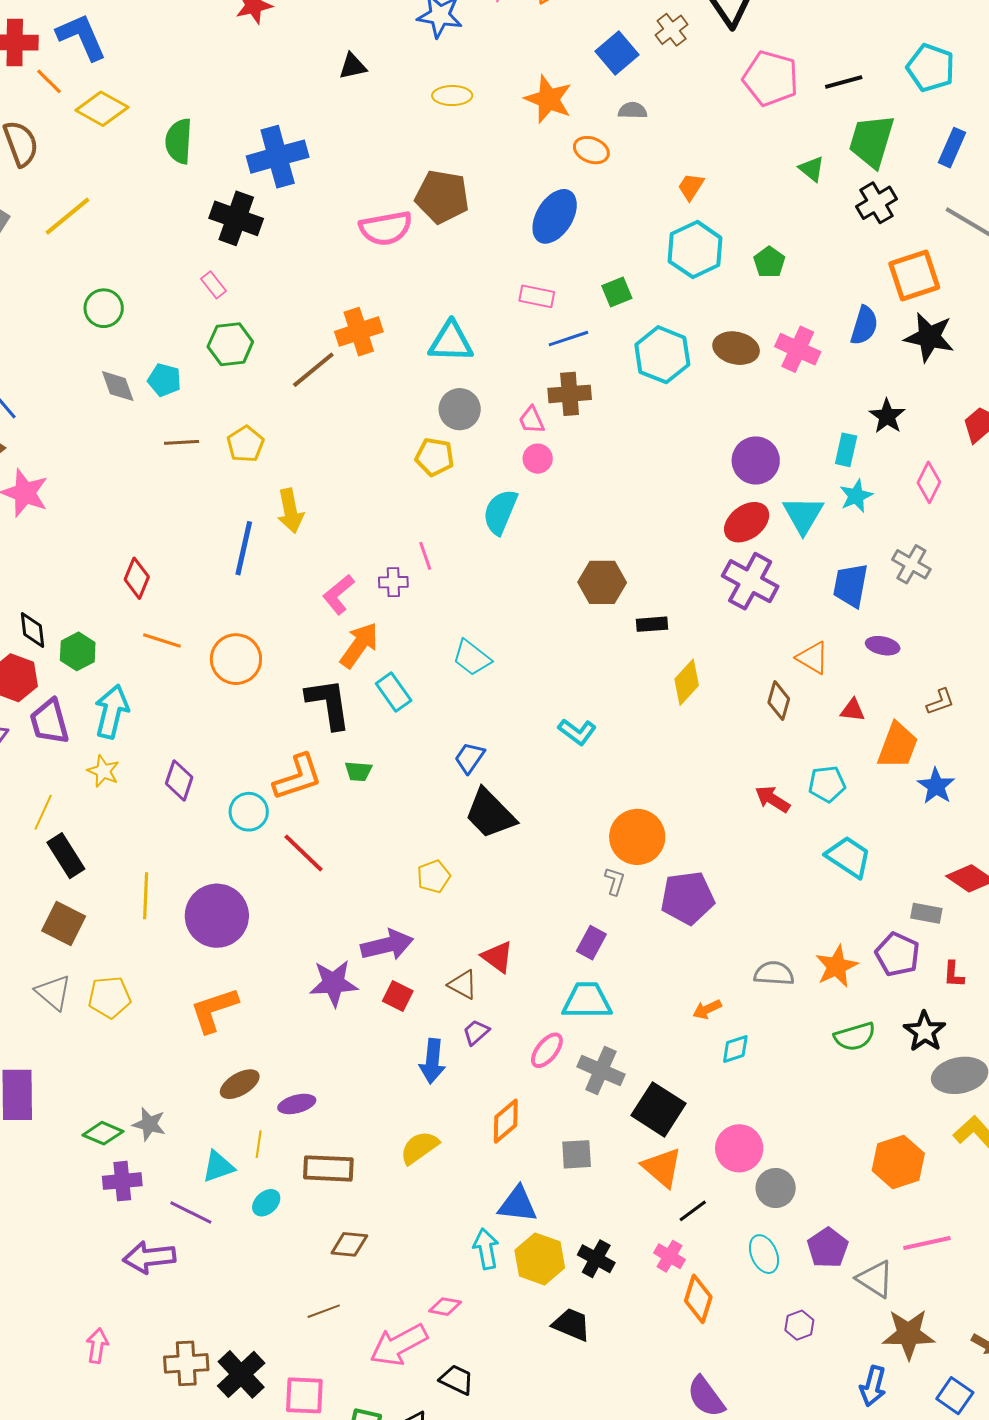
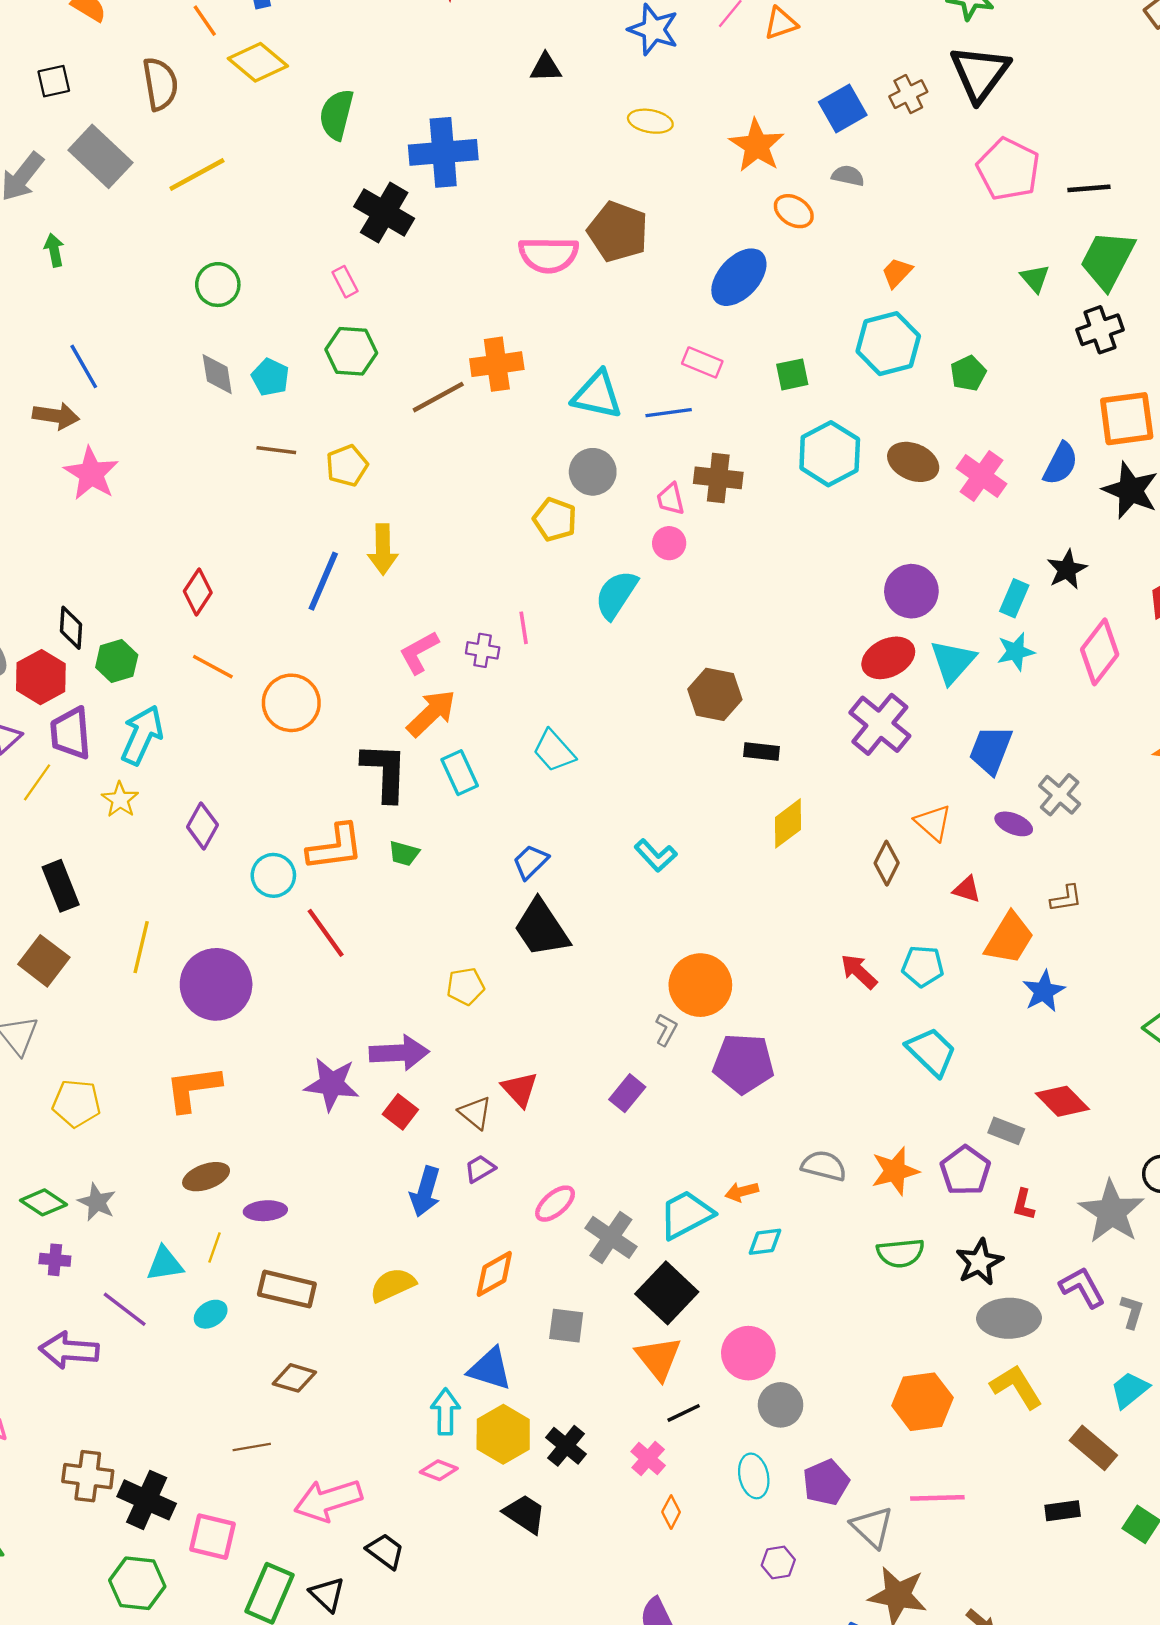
blue line: (568, 339) -> (669, 413), moved
pink diamond: (929, 482) -> (1100, 652), size x1.4
gray cross: (911, 564) -> (1060, 795), moved
yellow line: (43, 812) -> (37, 782), moved
yellow pentagon: (109, 997) -> (76, 1103), moved
cyan trapezoid: (587, 1001) -> (686, 1215), moved, turned -38
purple cross: (122, 1181) -> (55, 1260), size x0.7
orange diamond: (698, 1299) -> (671, 1512), size x0.6
pink diamond: (445, 1307) -> (439, 1470), moved
black cross: (241, 1374) -> (147, 1500), turned -33

